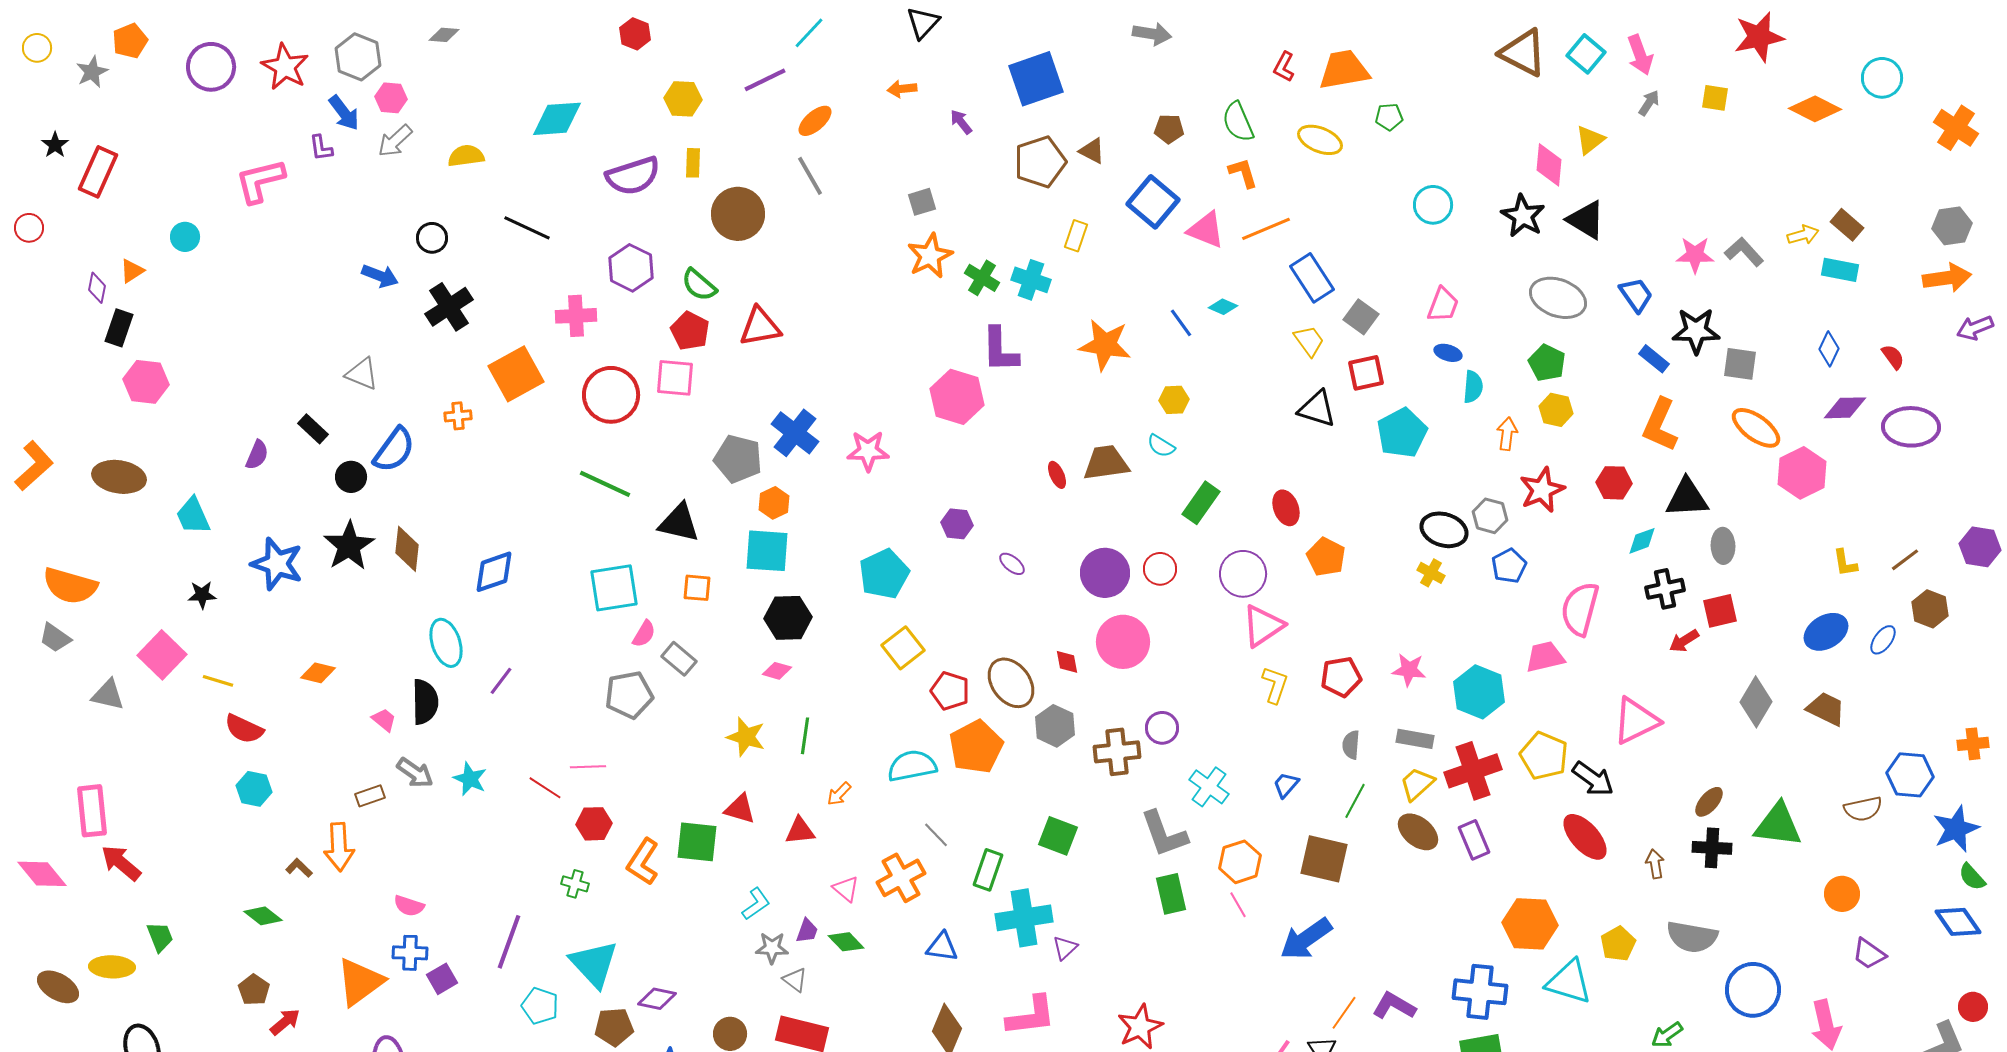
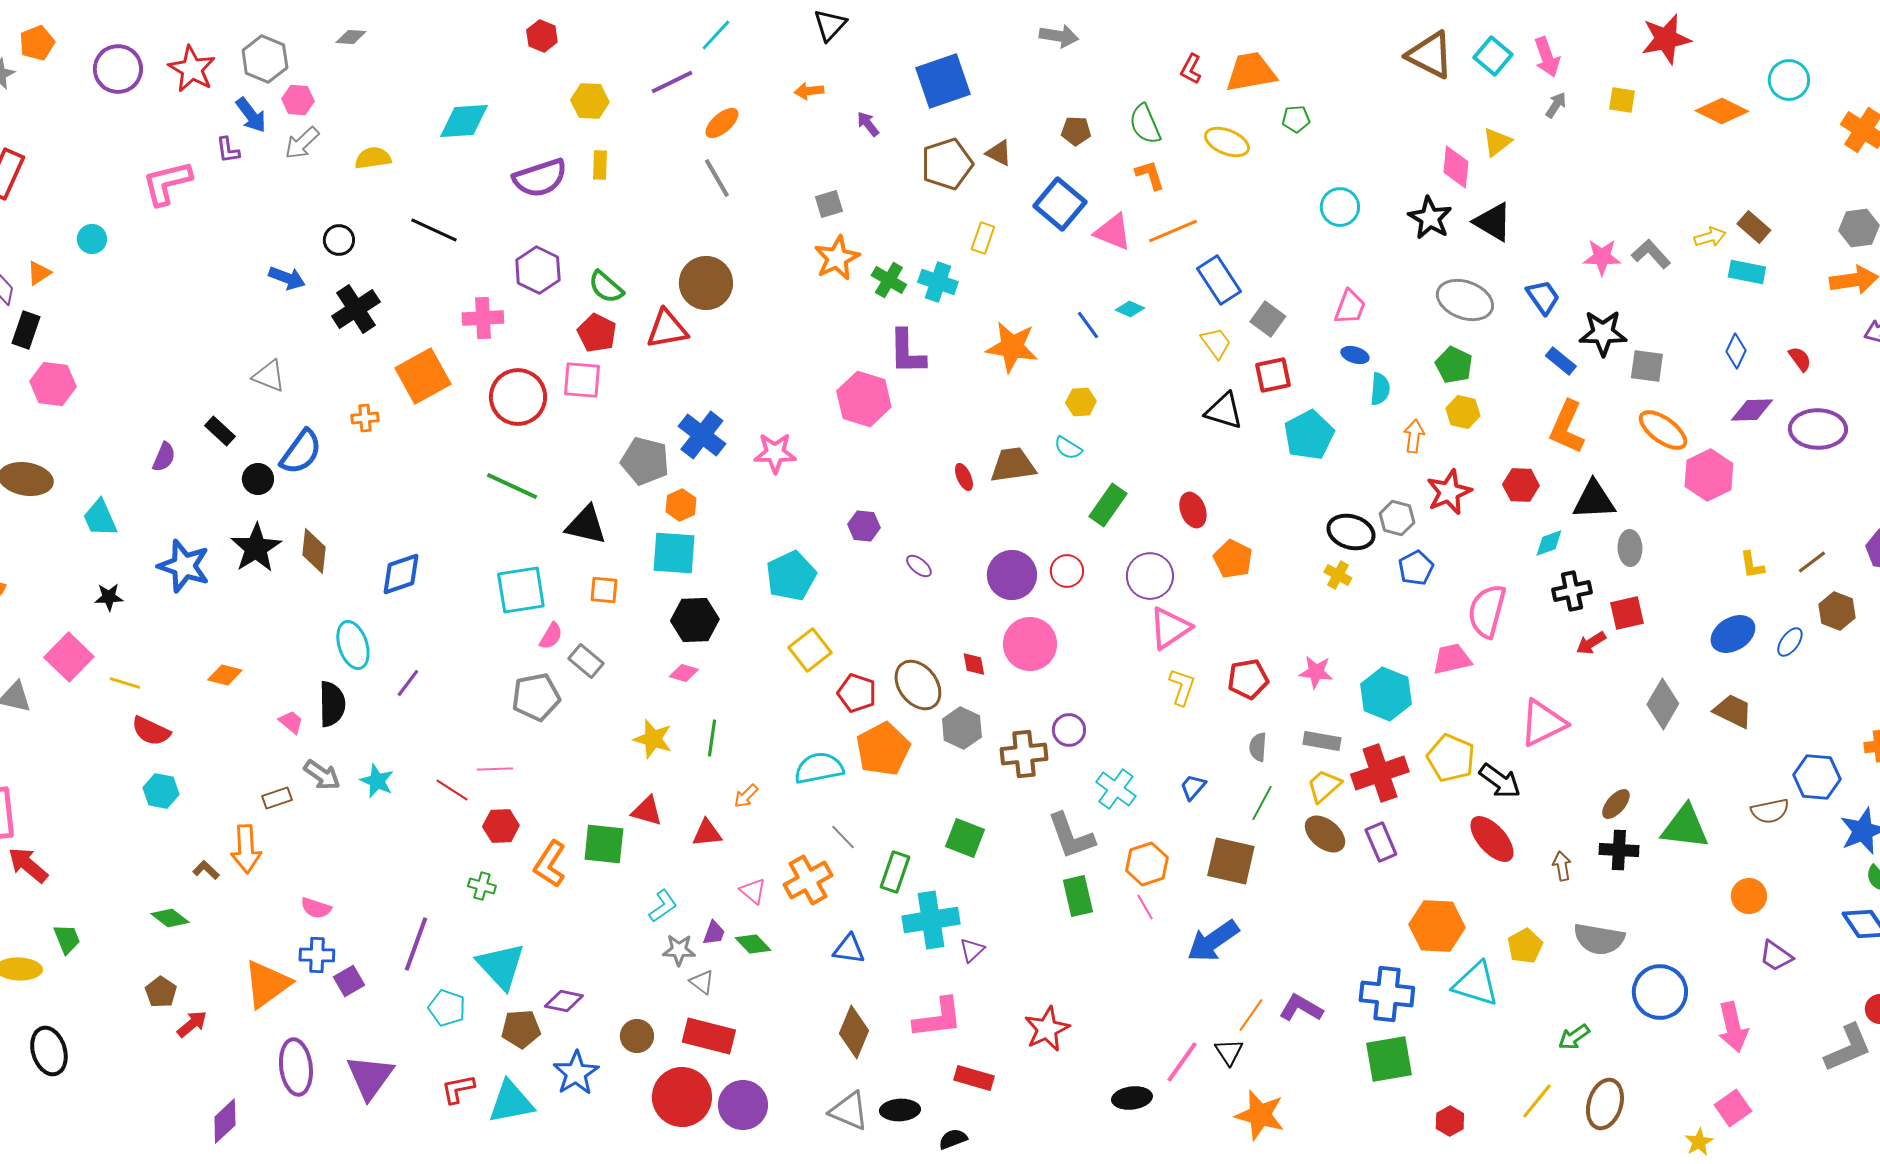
brown circle: (738, 214) -> (706, 283), moved

